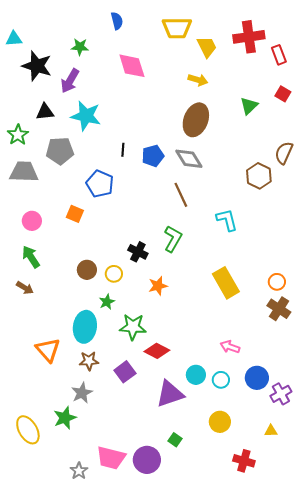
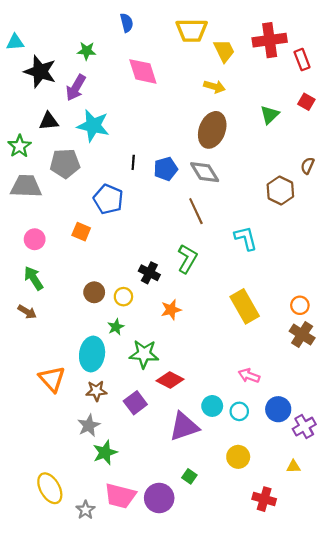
brown semicircle: (284, 153) -> (307, 166), size x0.7
green star: (65, 418) -> (105, 453), moved
yellow ellipse: (28, 430) -> (50, 488), moved

